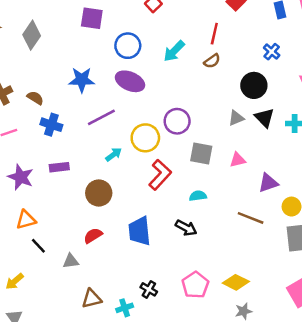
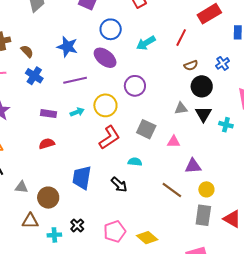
brown semicircle: (212, 61) -> (191, 65), moved
purple circle: (177, 121) -> (135, 86), moved
purple rectangle: (59, 167) -> (48, 114), moved
brown circle: (99, 193) -> (48, 198), moved
red semicircle: (93, 236) -> (47, 144), moved

